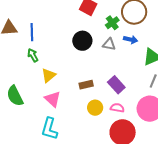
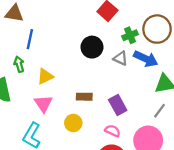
blue line: (32, 32) -> (30, 39), moved
blue arrow: (131, 40) -> (146, 59), size x1.5
green arrow: (33, 55) -> (19, 64), moved
yellow circle: (95, 108) -> (73, 123), moved

